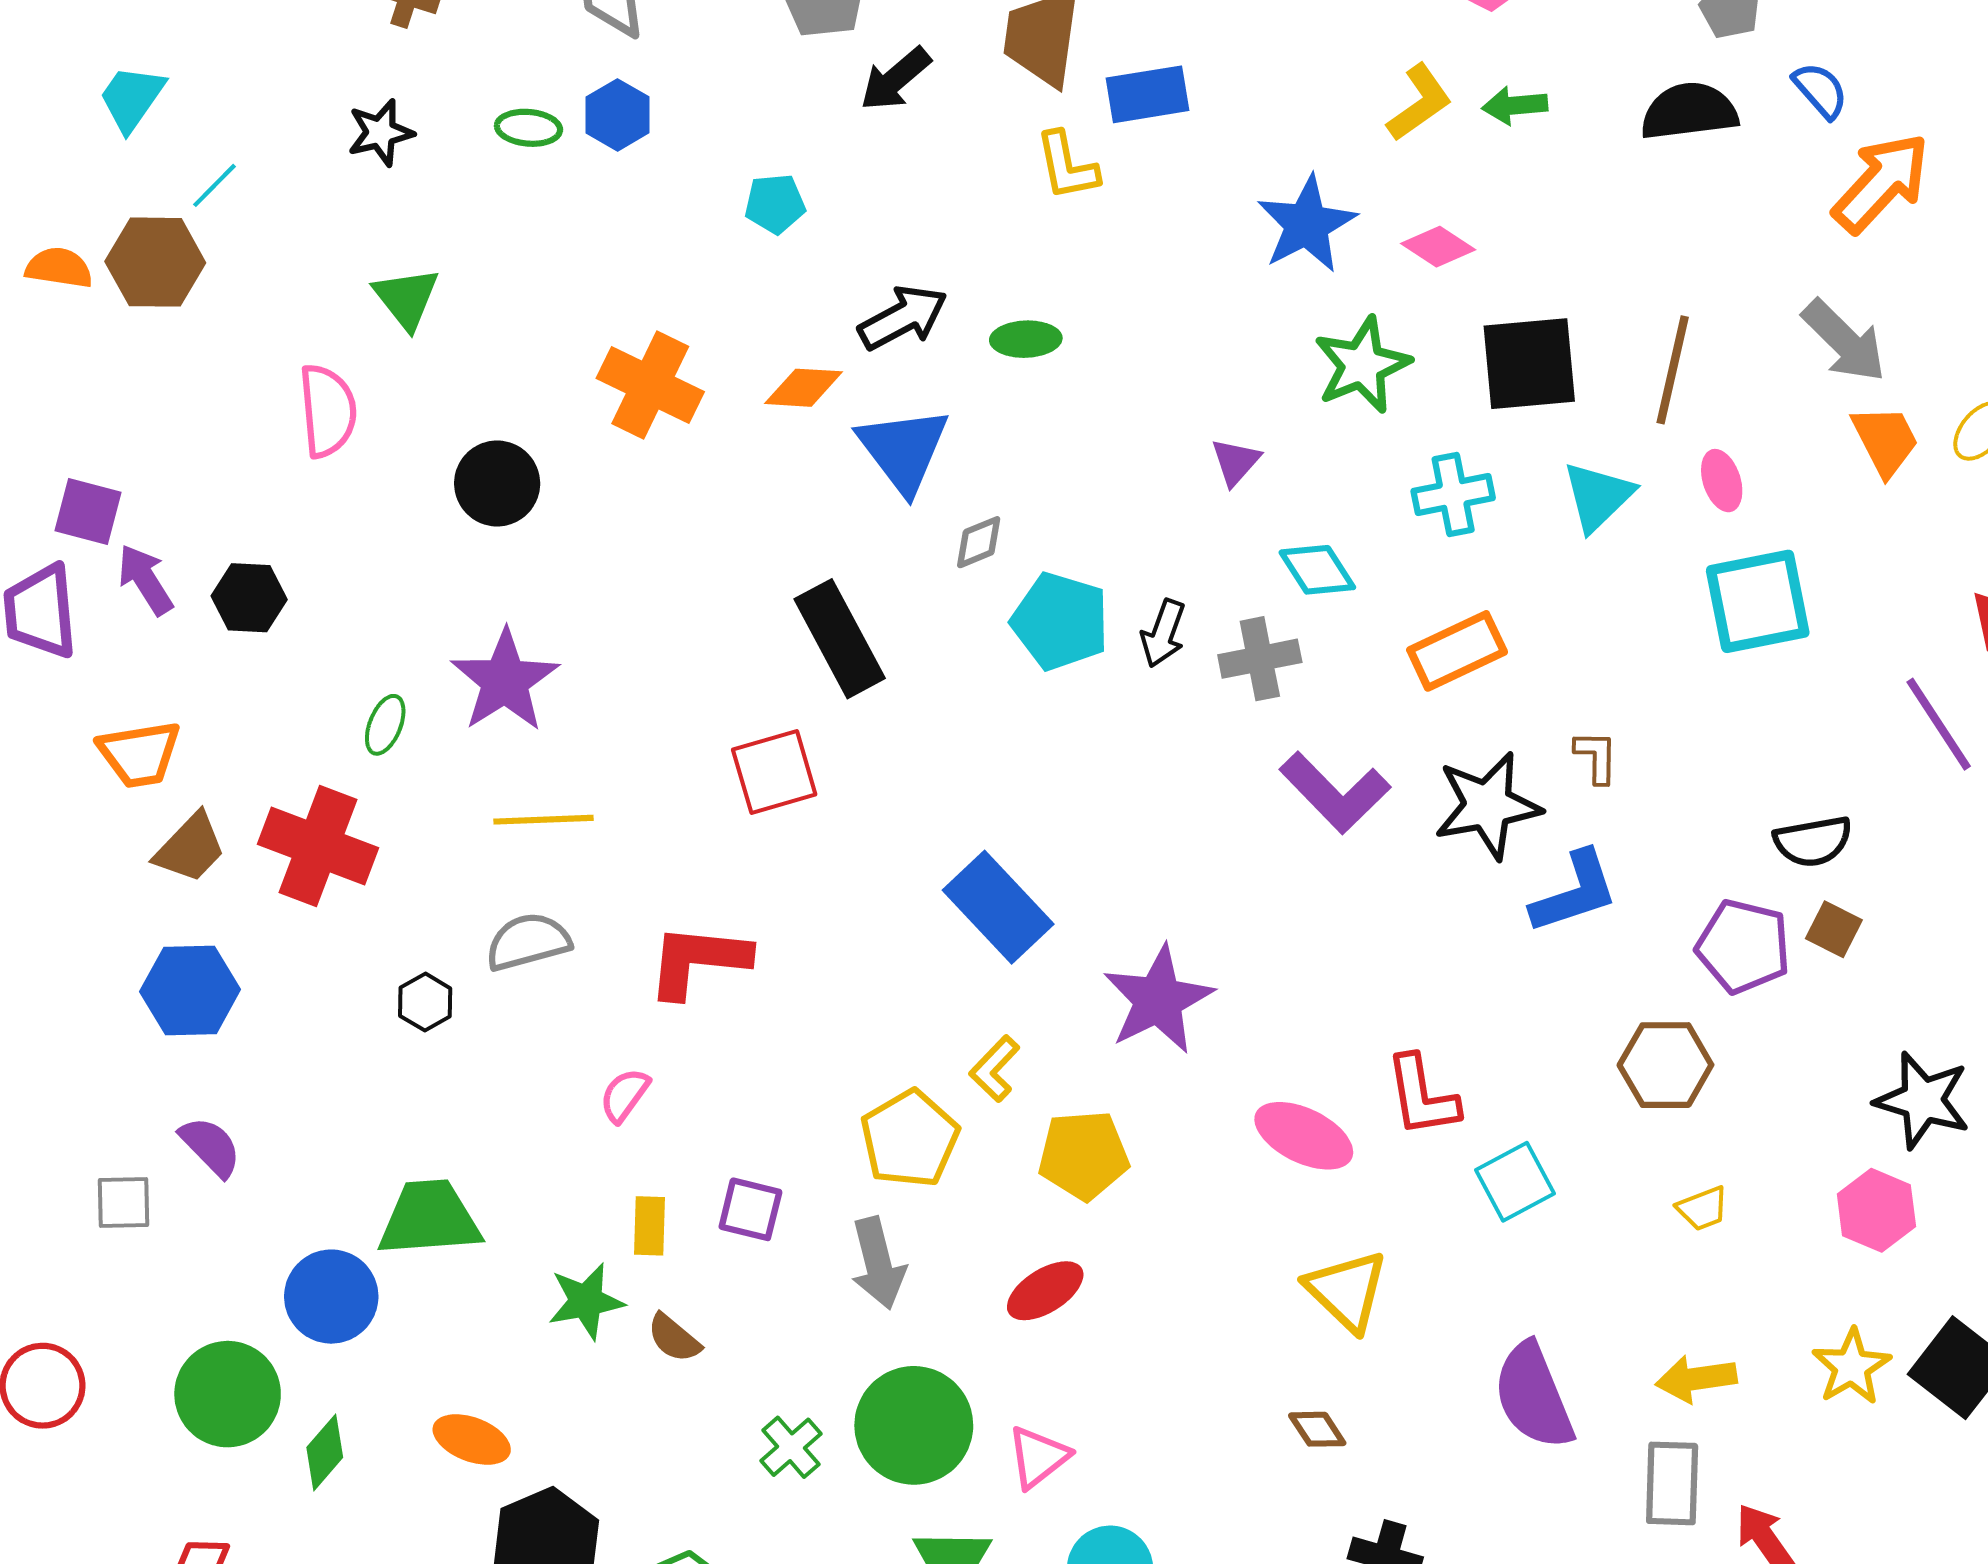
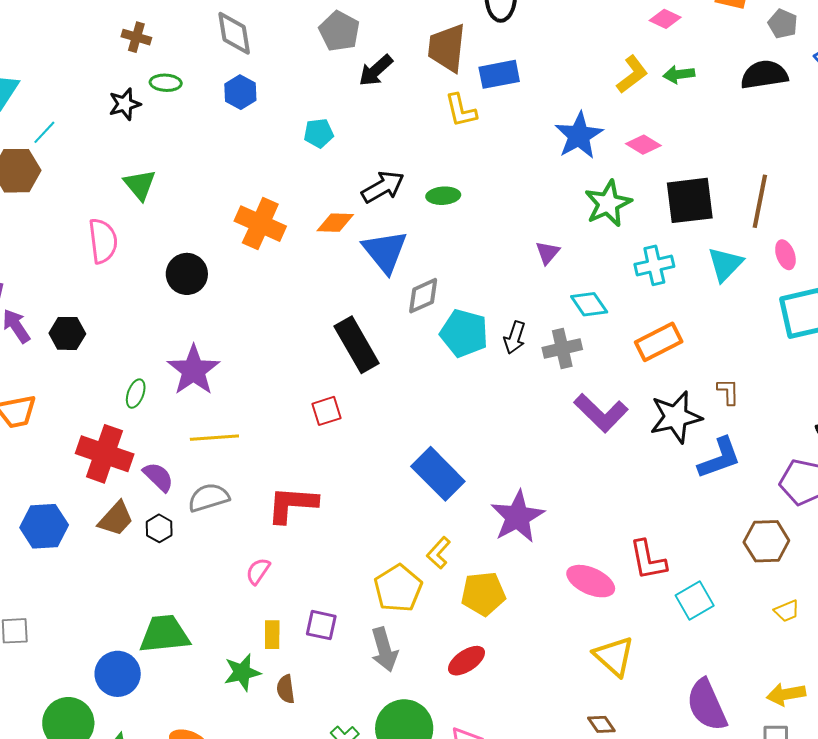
green ellipse: (528, 128) -> (166, 83), moved
gray diamond: (979, 542) -> (423, 296), size x1.4
red square: (774, 772) -> (326, 411), size x0.7
brown trapezoid: (190, 848) -> (116, 519), moved
purple semicircle: (210, 1147) -> (158, 477), moved
brown semicircle: (674, 1338) -> (286, 689), turned 44

